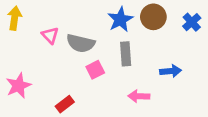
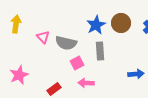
blue arrow: (171, 71) -> (136, 74), moved
pink arrow: (139, 96) -> (86, 83), moved

